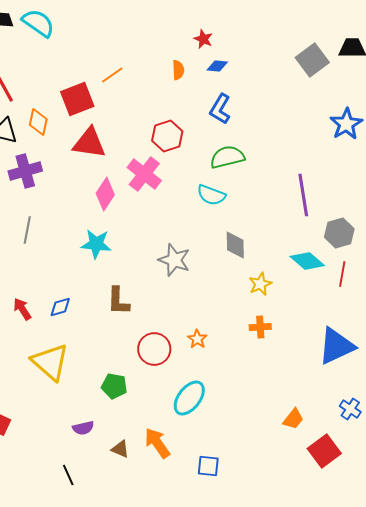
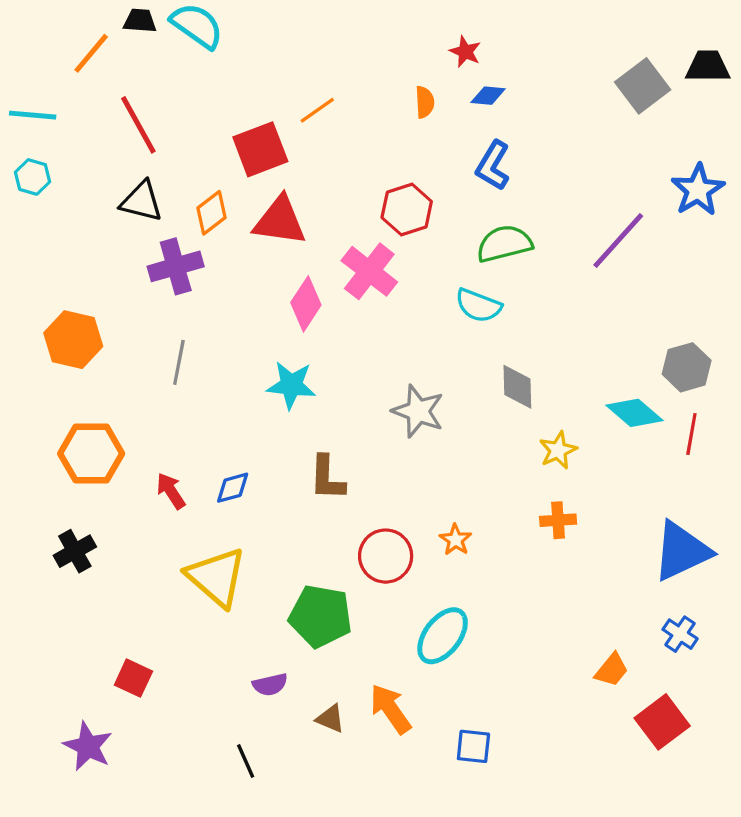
orange diamond: (38, 122) -> (212, 213), moved, turned 40
purple line: (303, 195) -> (618, 240), moved, turned 51
green pentagon: (114, 386) -> (321, 616), size x1.5
blue cross: (350, 409) -> (680, 634), moved

